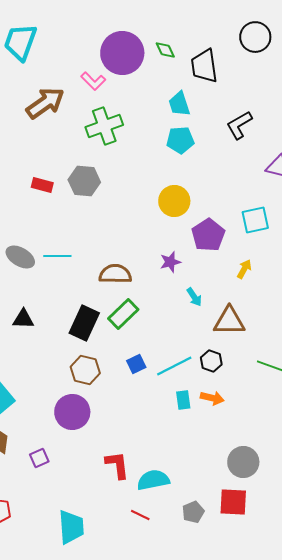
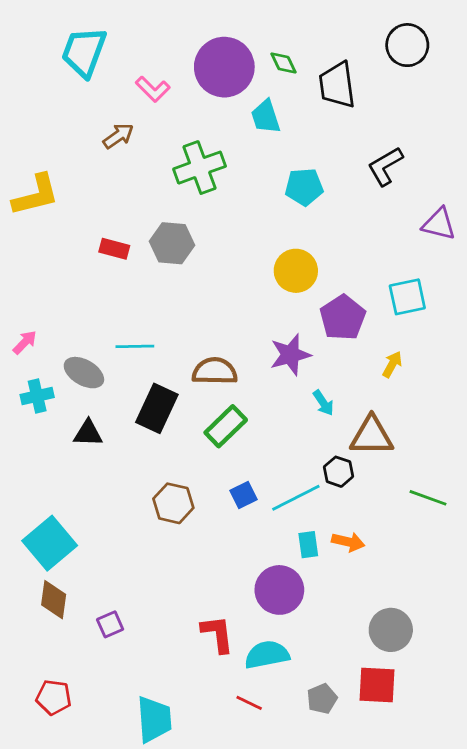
pink L-shape: (93, 81) -> (153, 89), moved
brown arrow: (45, 103) -> (118, 136), size x0.6
cyan trapezoid: (179, 104) -> (266, 117), moved
gray ellipse: (20, 257) -> (84, 373), moved
purple star: (170, 262) -> (290, 355), size x1.4
black rectangle: (84, 323) -> (157, 408), moved
black hexagon: (211, 361) -> (339, 472), moved
purple circle: (72, 412) -> (279, 590), moved

